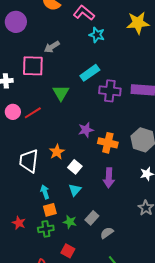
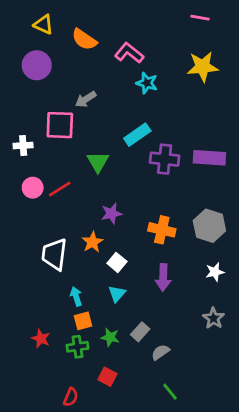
purple star: (86, 130) -> (112, 213), moved

